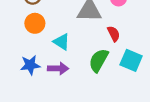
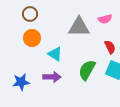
red semicircle: (114, 34) -> (110, 47), moved
blue star: (30, 65) -> (21, 82), moved

